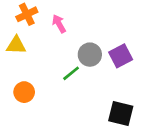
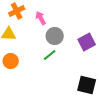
gray circle: (90, 55) -> (55, 36), moved
orange circle: (24, 92) -> (11, 61), moved

